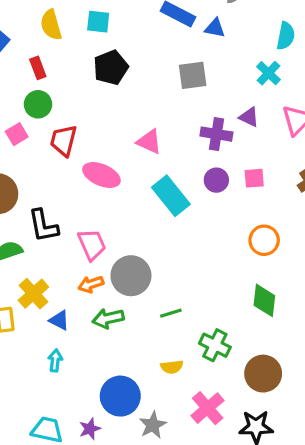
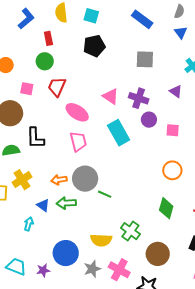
blue triangle: (215, 28) -> (181, 33), moved, turned 32
pink square: (17, 134) -> (27, 89), moved, turned 32
purple cross: (216, 134) -> (139, 98), moved
purple circle: (216, 180) -> (149, 120), moved
pink trapezoid: (92, 244) -> (78, 141), moved
green line: (171, 313) -> (105, 194), moved, turned 32
blue triangle: (59, 320) -> (43, 205), moved
yellow semicircle: (172, 367) -> (101, 240), size x1.5
pink cross: (208, 408) -> (119, 270), turned -30
gray star: (153, 425) -> (92, 269), moved

